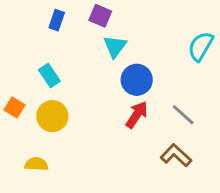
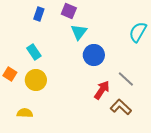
red arrow: (137, 115) -> (102, 90), moved

